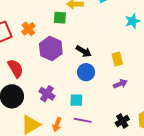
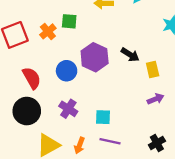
green square: (60, 18) -> (69, 21), moved
purple hexagon: (51, 49) -> (95, 57), moved
black arrow: (84, 51) -> (130, 55), moved
blue circle: (86, 72) -> (67, 71), moved

